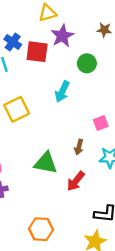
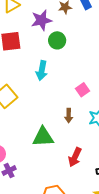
purple star: (62, 36) -> (41, 20), moved, turned 30
red arrow: (76, 181) -> (75, 157), moved

